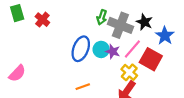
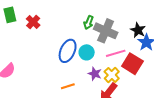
black star: (144, 22) -> (138, 30), moved
pink line: (132, 49) -> (116, 53), turned 30
purple star: (113, 52) -> (95, 74), moved

